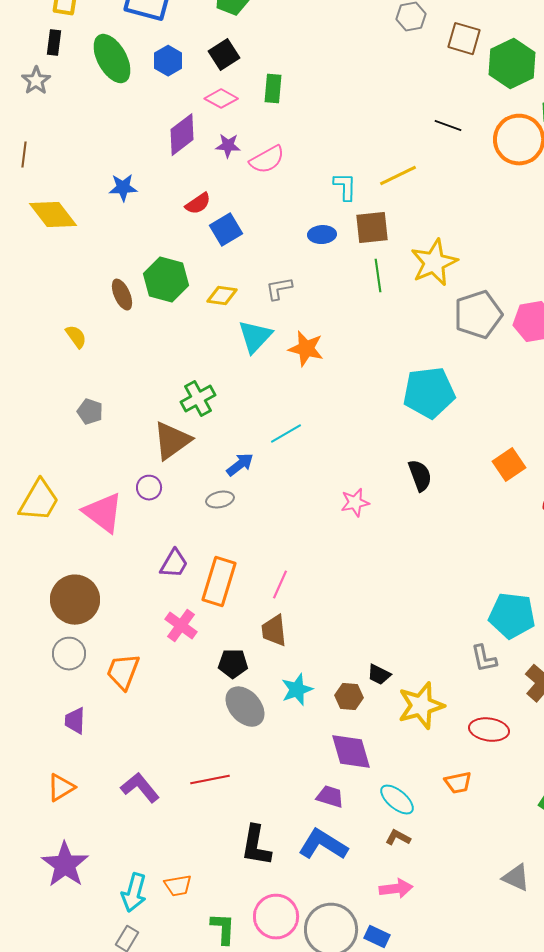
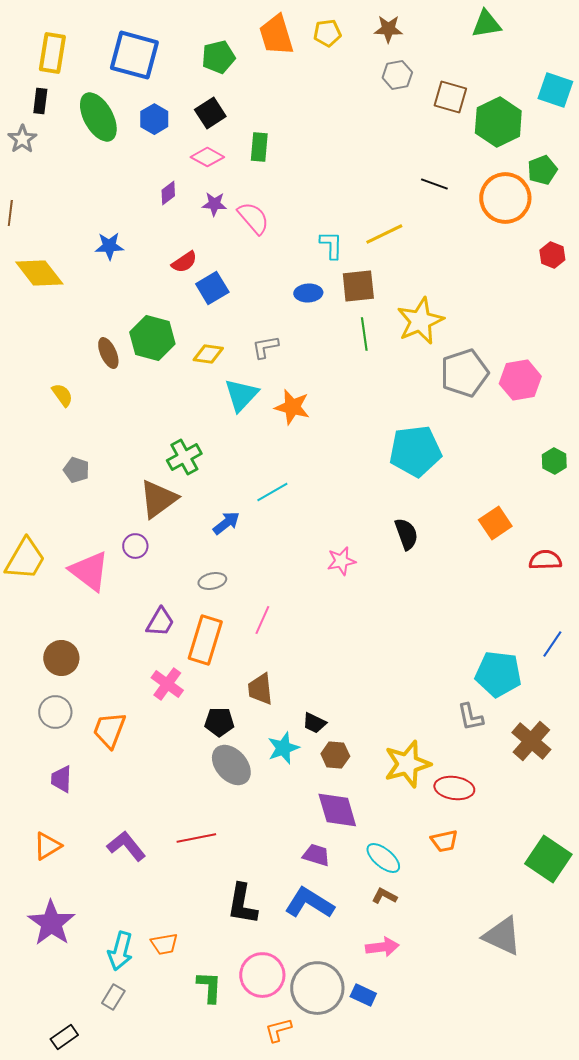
purple diamond: (182, 135) -> (168, 193), size x0.6
pink semicircle: (267, 160) -> (253, 218), turned -102
gray ellipse: (220, 500) -> (212, 581), moved
pink line: (280, 585) -> (262, 620), moved
brown circle: (75, 600) -> (61, 658), size x0.7
black trapezoid: (379, 675) -> (314, 723), moved
red ellipse: (489, 730) -> (454, 788), moved
gray triangle: (516, 878) -> (502, 936), size x1.4

